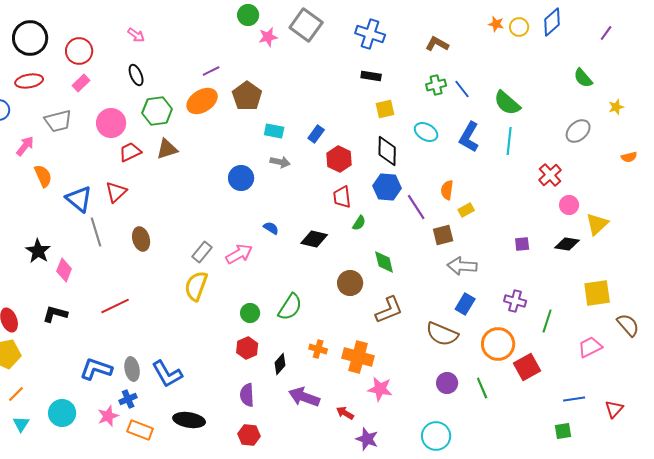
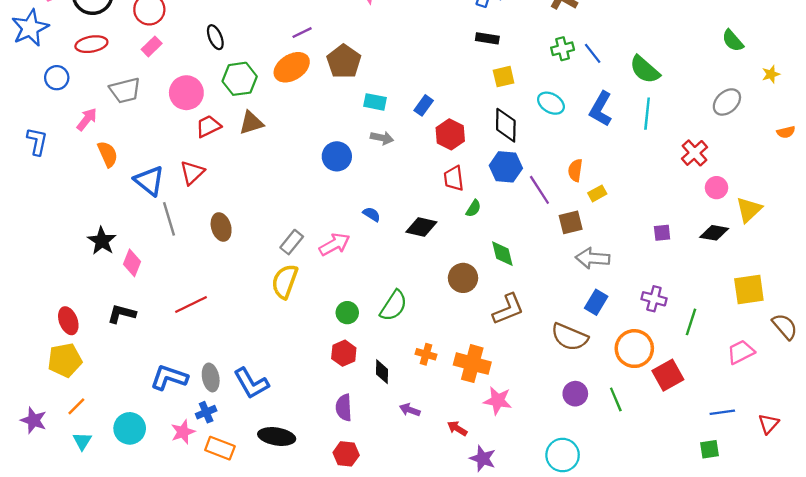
black diamond: (280, 364) -> (382, 372), turned -40
purple arrow: (304, 397) -> (410, 410), size x0.6

